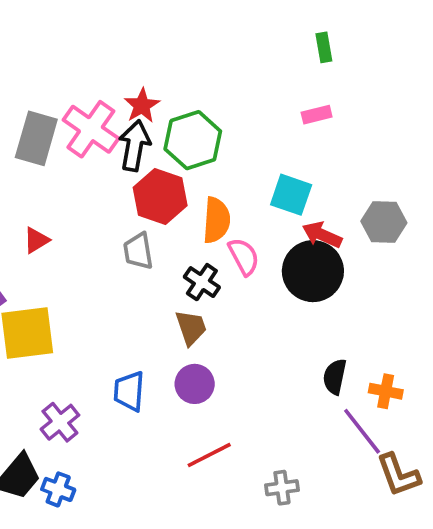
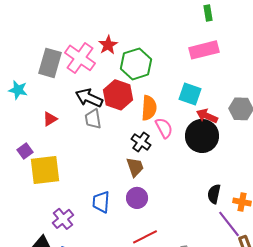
pink rectangle: (317, 115) -> (204, 50), size x1.8
black arrow: (135, 146) -> (89, 98), moved, turned -76
gray trapezoid: (138, 251) -> (93, 119), moved

